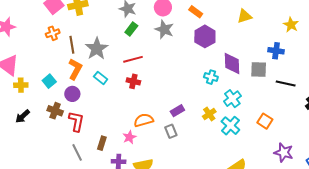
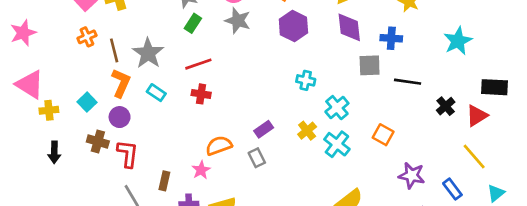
purple diamond: (232, 64) -> (349, 27), moved
black arrow: (23, 116) -> (54, 152), turned -42

